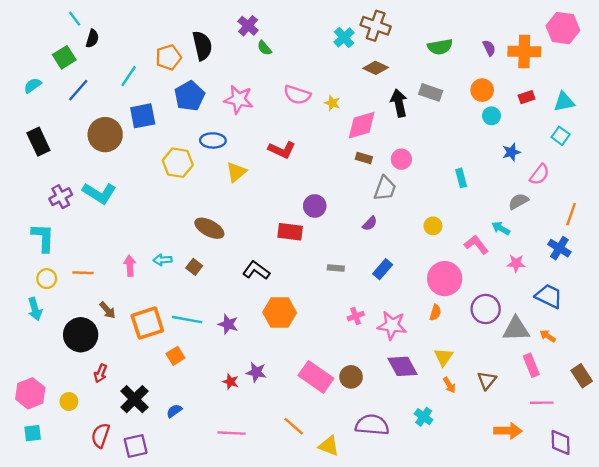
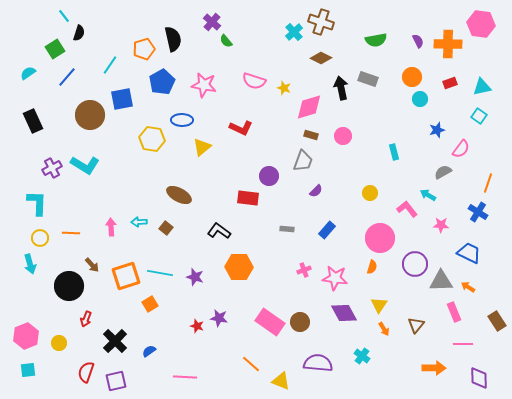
gray trapezoid: (385, 188) -> (303, 161), moved
pink line: (232, 433) -> (185, 377), moved

